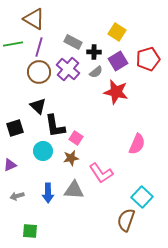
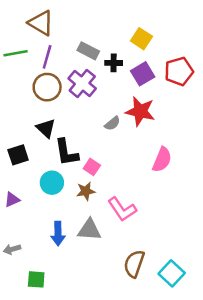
gray semicircle: (96, 72) -> (112, 123), moved
pink semicircle: (137, 144) -> (162, 160), moved
gray arrow: (17, 196) -> (12, 249), moved
cyan square: (142, 197) -> (172, 273), moved
brown semicircle: (126, 220) -> (134, 264), moved

